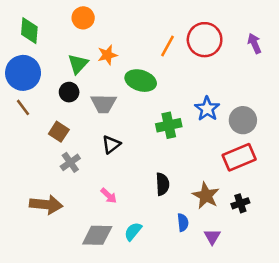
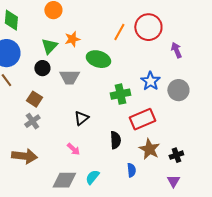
purple arrow: (254, 43) -> (176, 50), moved
black triangle: (111, 144) -> (81, 118), moved
red rectangle: (239, 157) -> (142, 119), moved
gray cross: (70, 162) -> (32, 121), moved
purple triangle: (212, 237) -> (173, 181), moved

